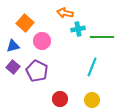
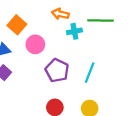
green line: (102, 37) -> (100, 20), moved
purple pentagon: (37, 71) -> (57, 70), moved

